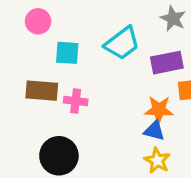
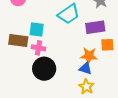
cyan square: (67, 53) -> (37, 30), moved
black circle: (59, 156) -> (44, 69), moved

